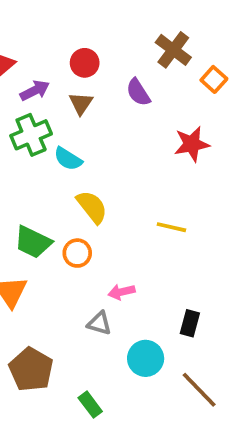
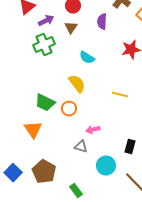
purple semicircle: (138, 92) -> (102, 22), turned 35
cyan semicircle: (68, 159) -> (87, 58), moved

